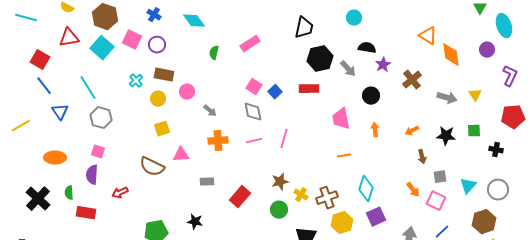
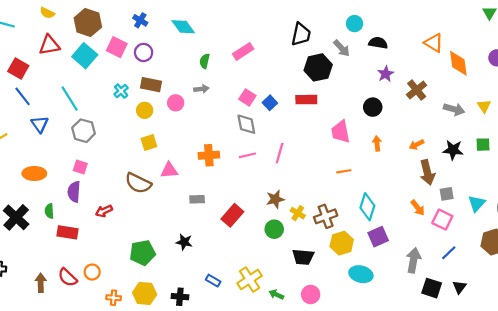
black semicircle: (367, 48) -> (378, 43), moved
gray arrow: (348, 69) -> (342, 48), moved
gray arrow: (210, 111) -> (201, 89), moved, turned -48
brown arrow: (422, 157) -> (427, 172), size x1.6

